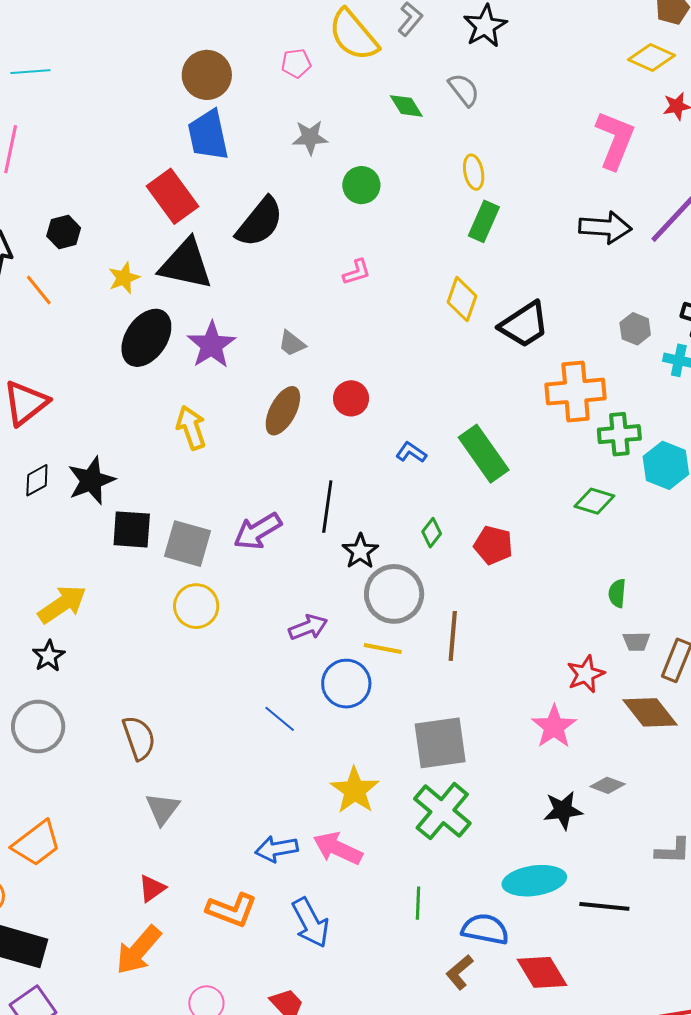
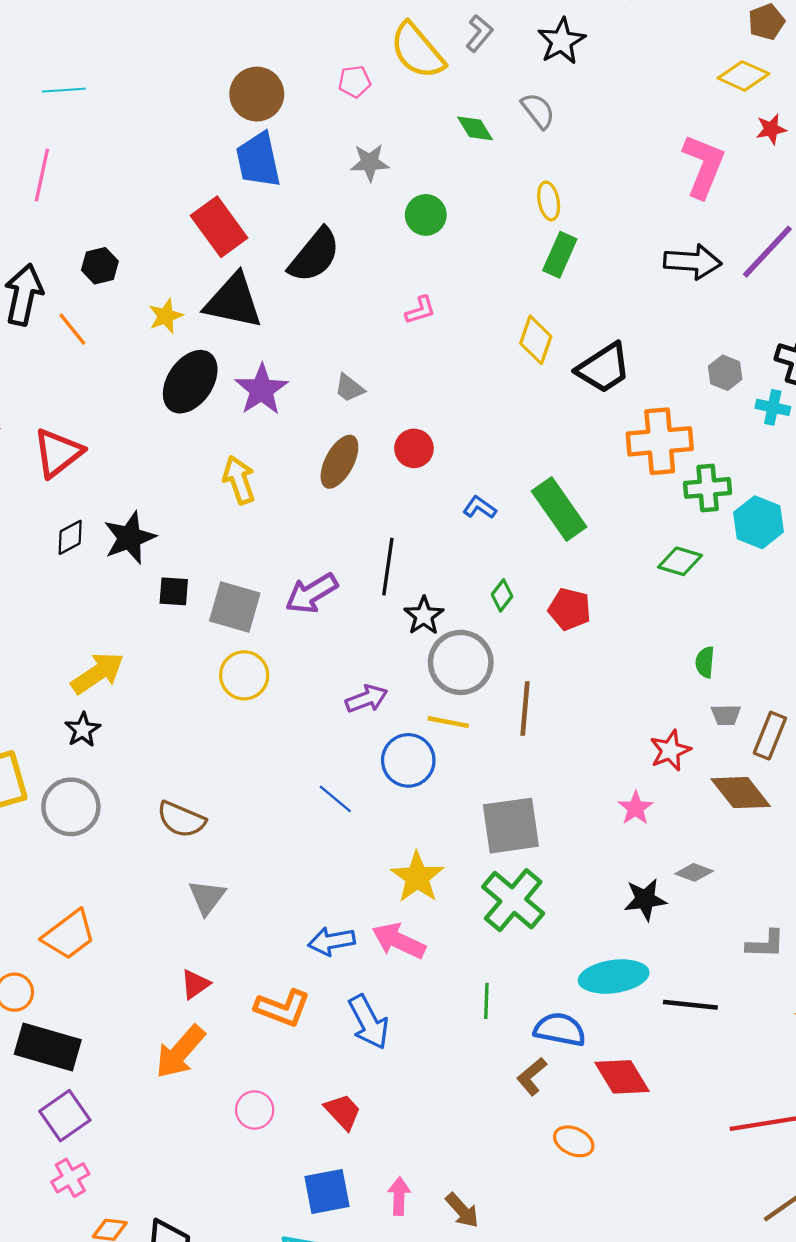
black square: (132, 529) -> (174, 591), size x0.7
pink star: (554, 727) -> (636, 808), size x0.7
brown semicircle: (139, 738) -> (181, 819), turned 132

